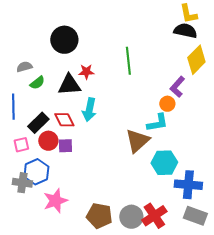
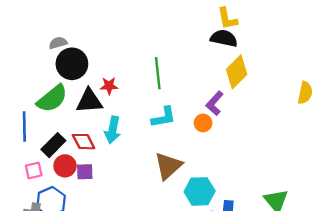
black circle: (64, 40) -> (72, 64), moved
gray semicircle: (24, 67) -> (58, 43), moved
green semicircle: (37, 83) -> (52, 99), size x1.8
cyan L-shape: (157, 123) -> (164, 117), moved

